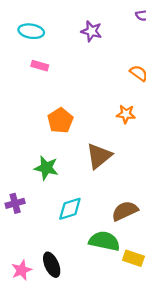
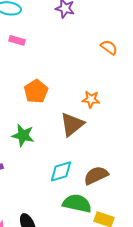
orange star: (126, 114) -> (91, 99), moved
cyan diamond: (70, 209) -> (61, 171), moved

